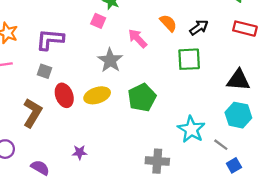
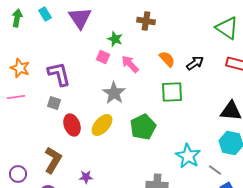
pink arrow: (138, 38) -> (130, 64), moved
purple L-shape: (50, 39) -> (59, 74), turned 72
green square: (189, 59) -> (172, 92), moved
yellow ellipse: (97, 95) -> (102, 125), turned -30
brown L-shape: (32, 113) -> (53, 160), moved

